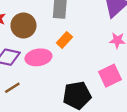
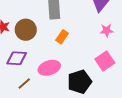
pink ellipse: (38, 57) -> (49, 68), moved

